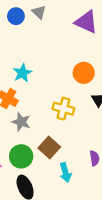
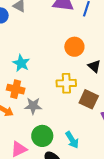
brown square: (49, 148) -> (89, 99), moved
cyan arrow: (65, 172) -> (72, 140), moved

